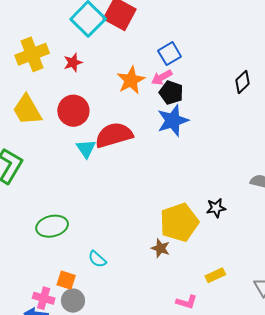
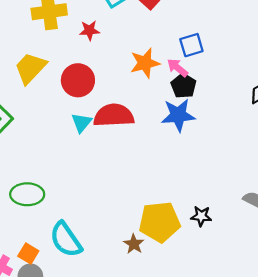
pink arrow: (162, 77) -> (177, 68), turned 55
yellow trapezoid: (27, 110) -> (30, 68), turned 60
cyan semicircle: (97, 259) -> (66, 240), size x1.8

